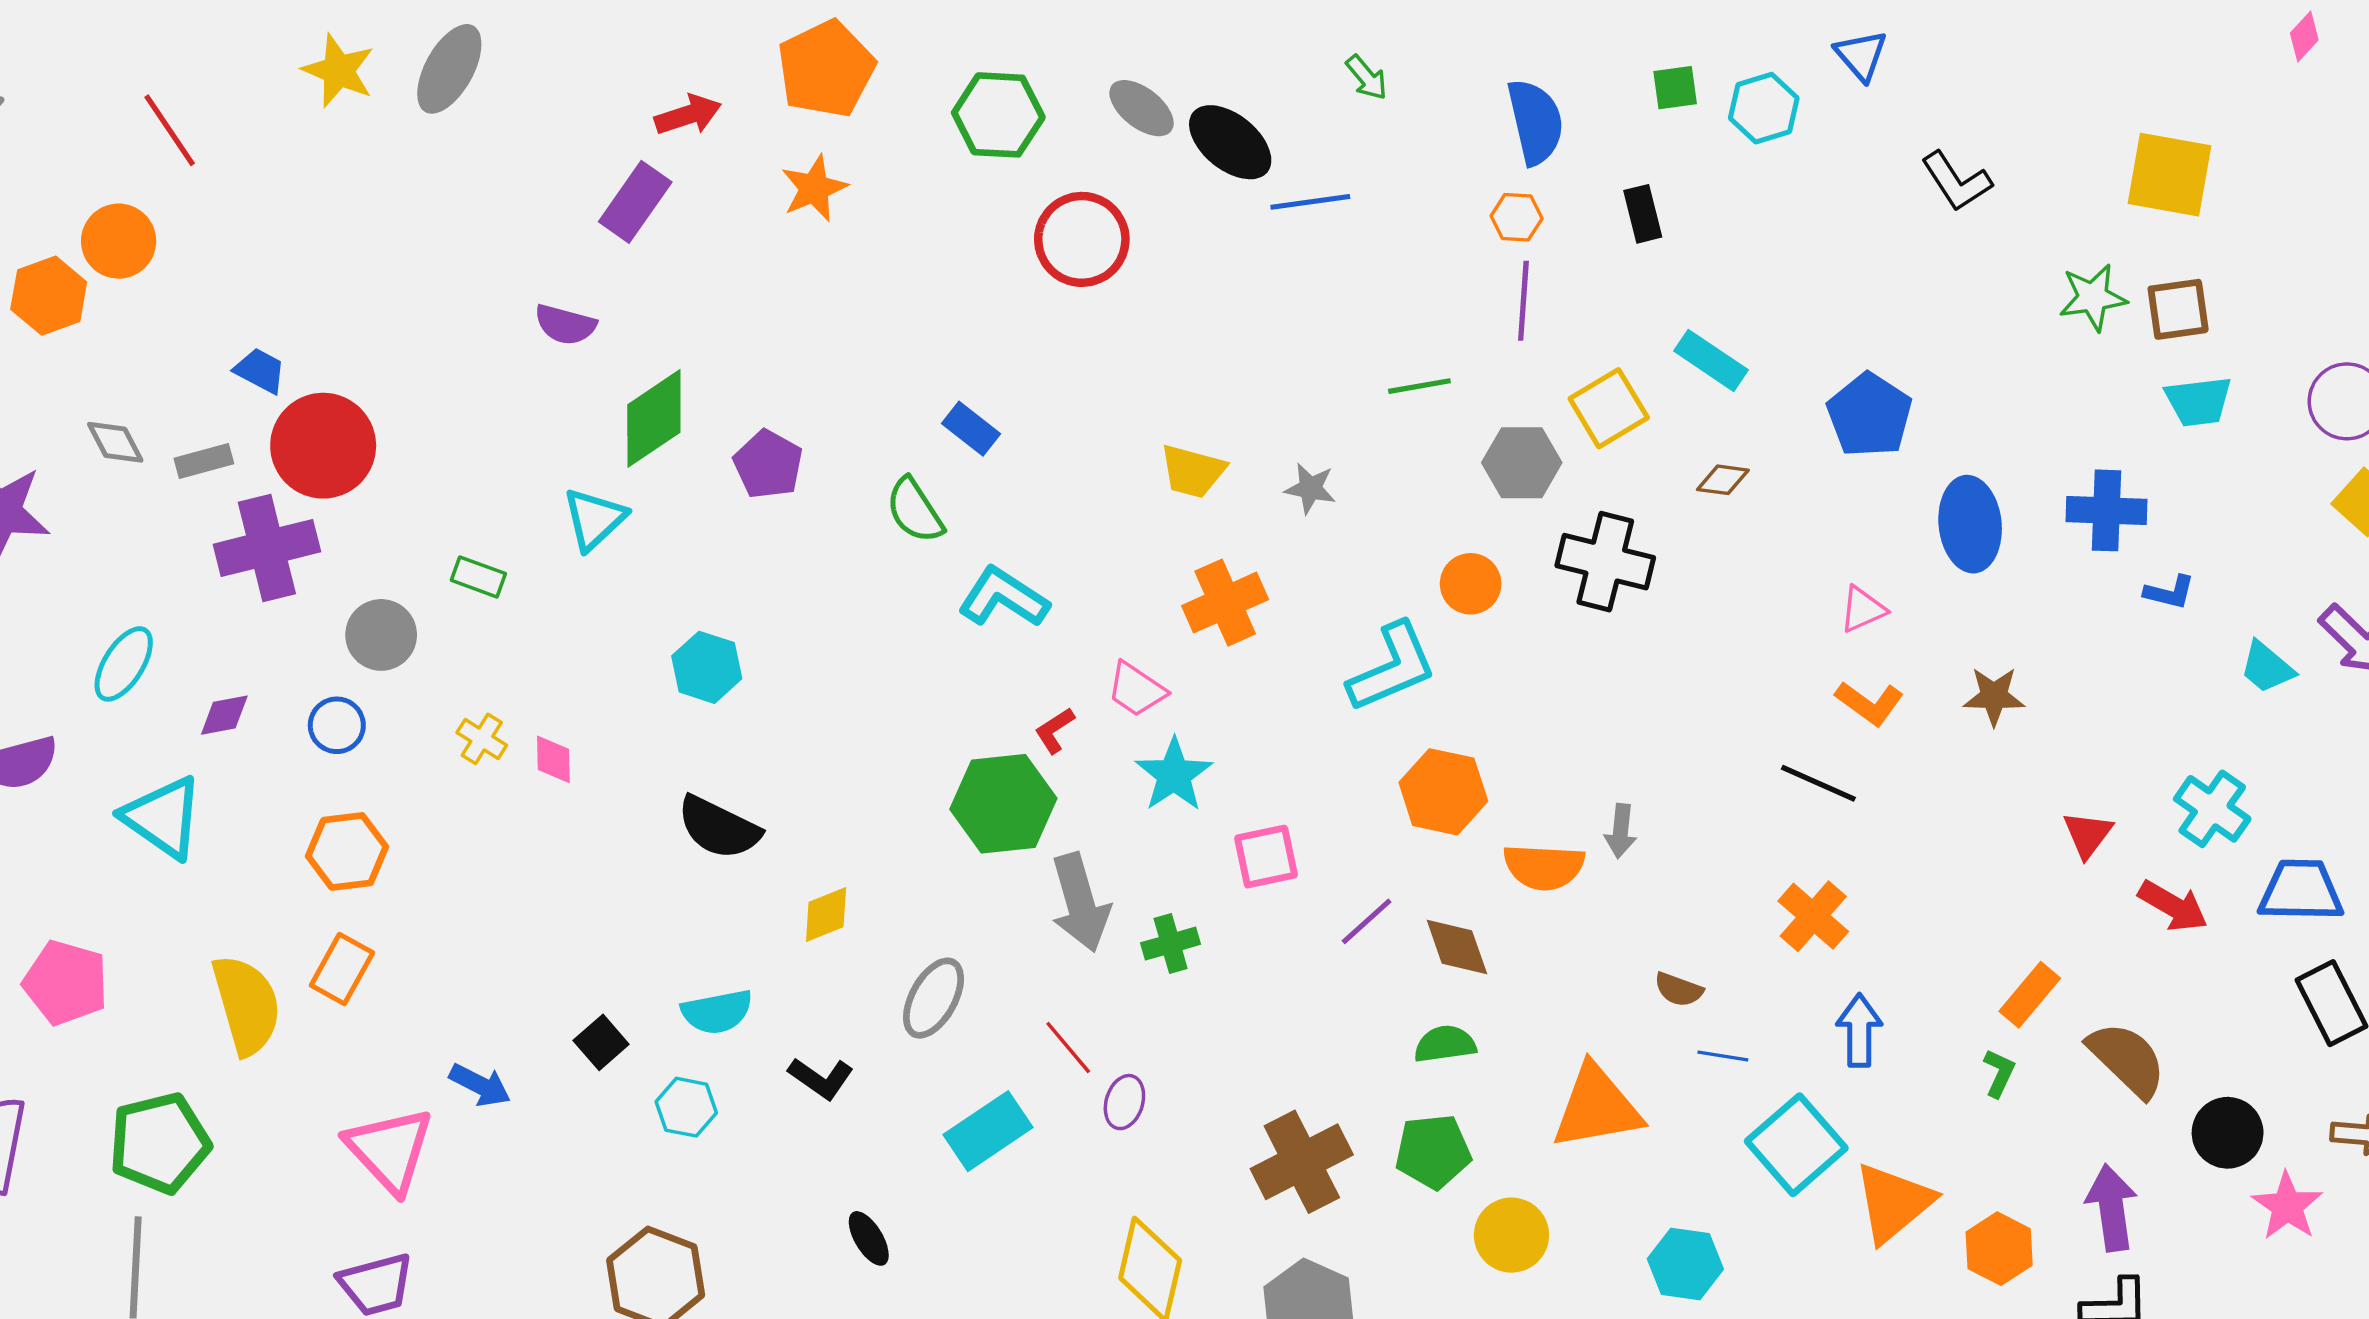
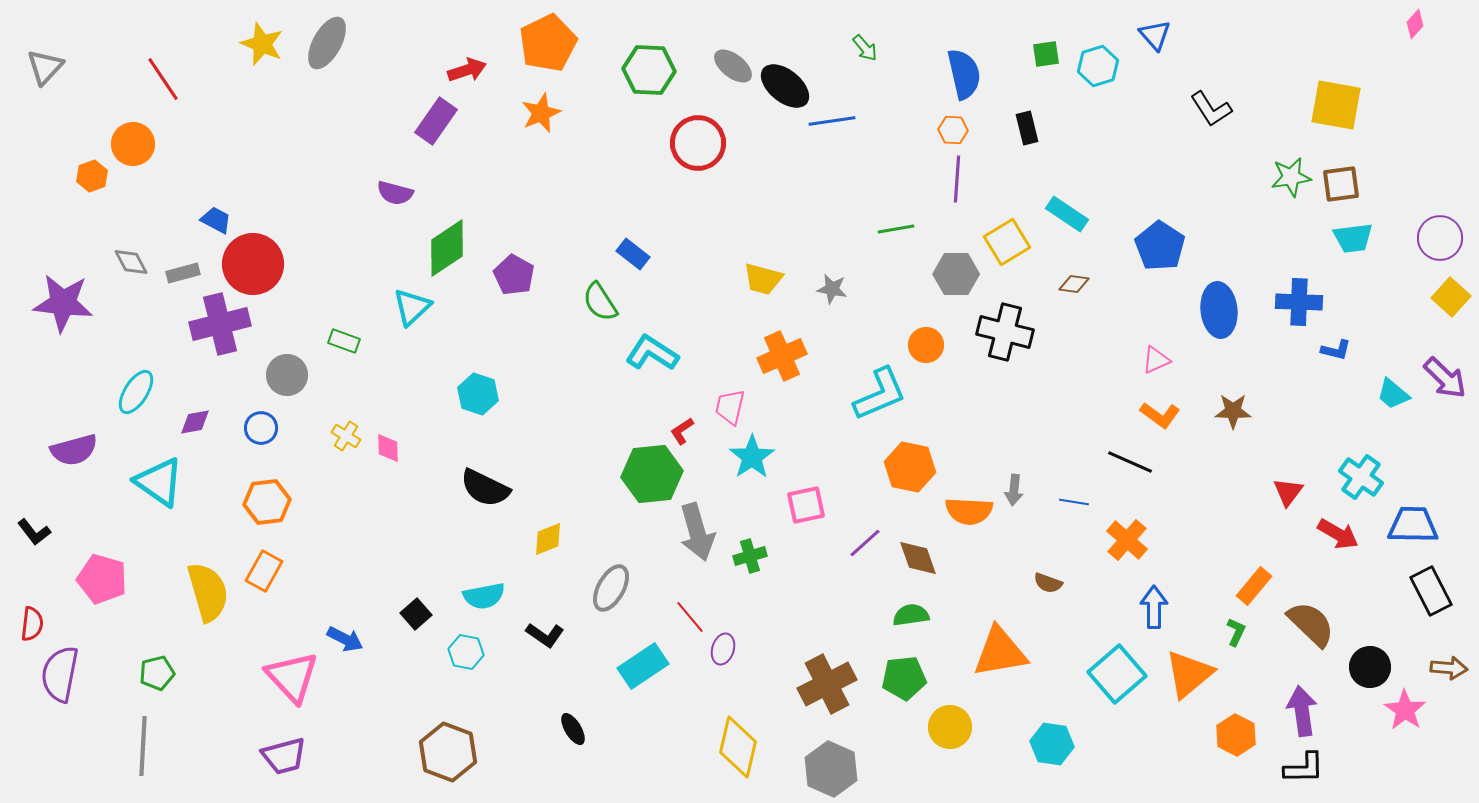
orange hexagon: (49, 296) -> (92, 176), size x0.7
pink trapezoid: (1136, 689) -> (730, 407), turned 69
blue line: (1723, 1056) -> (1074, 502), moved
green pentagon: (159, 1143) -> (157, 673), size x0.6
orange triangle: (1893, 1203) -> (1189, 674), moved

